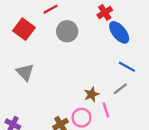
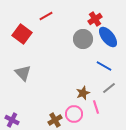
gray circle: (67, 31) -> (83, 39), moved
blue line: (127, 67) -> (104, 66), moved

